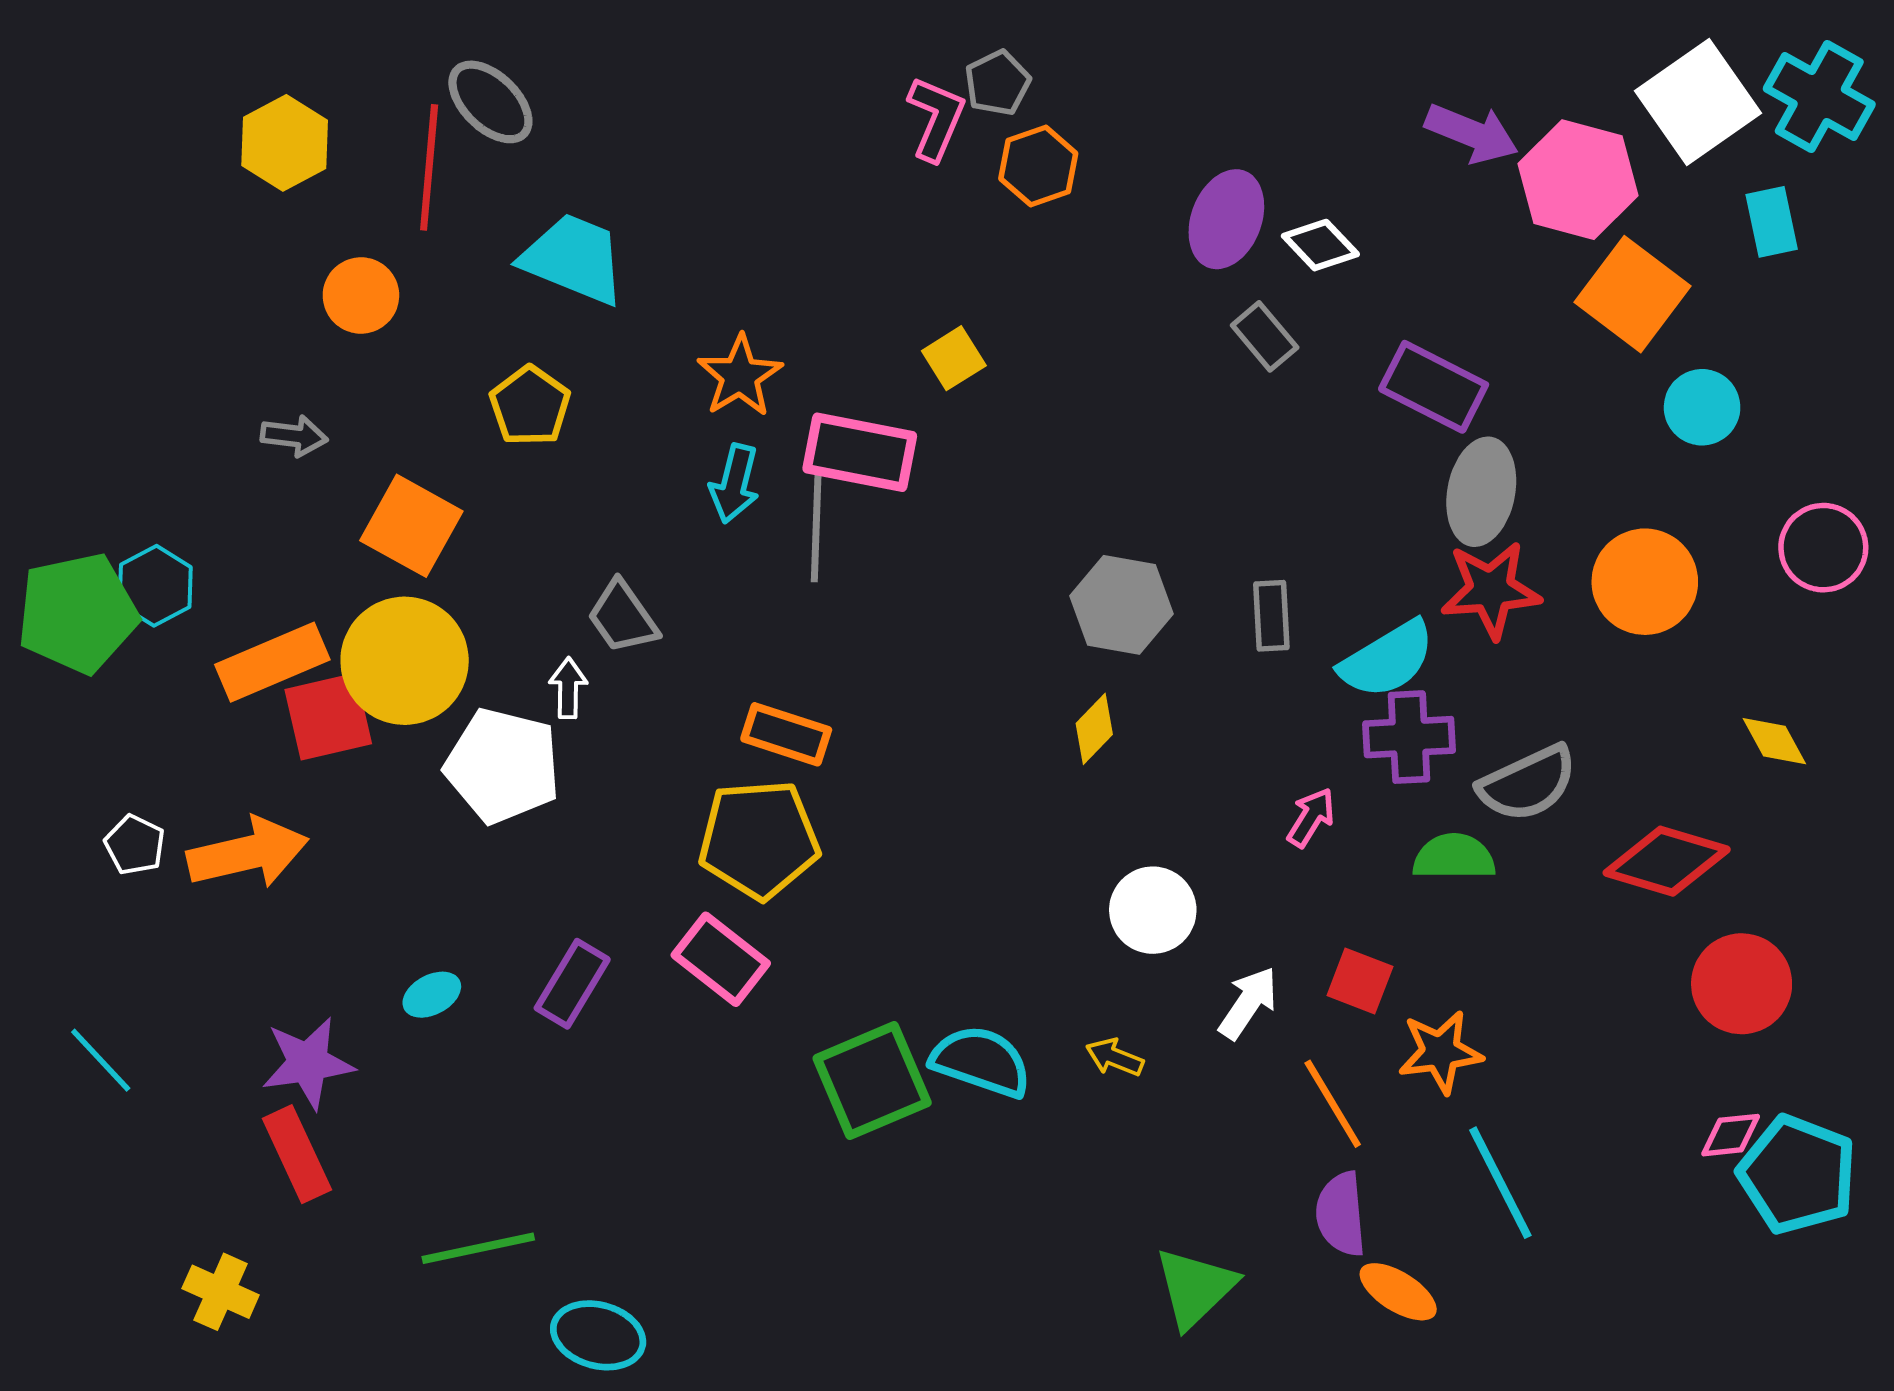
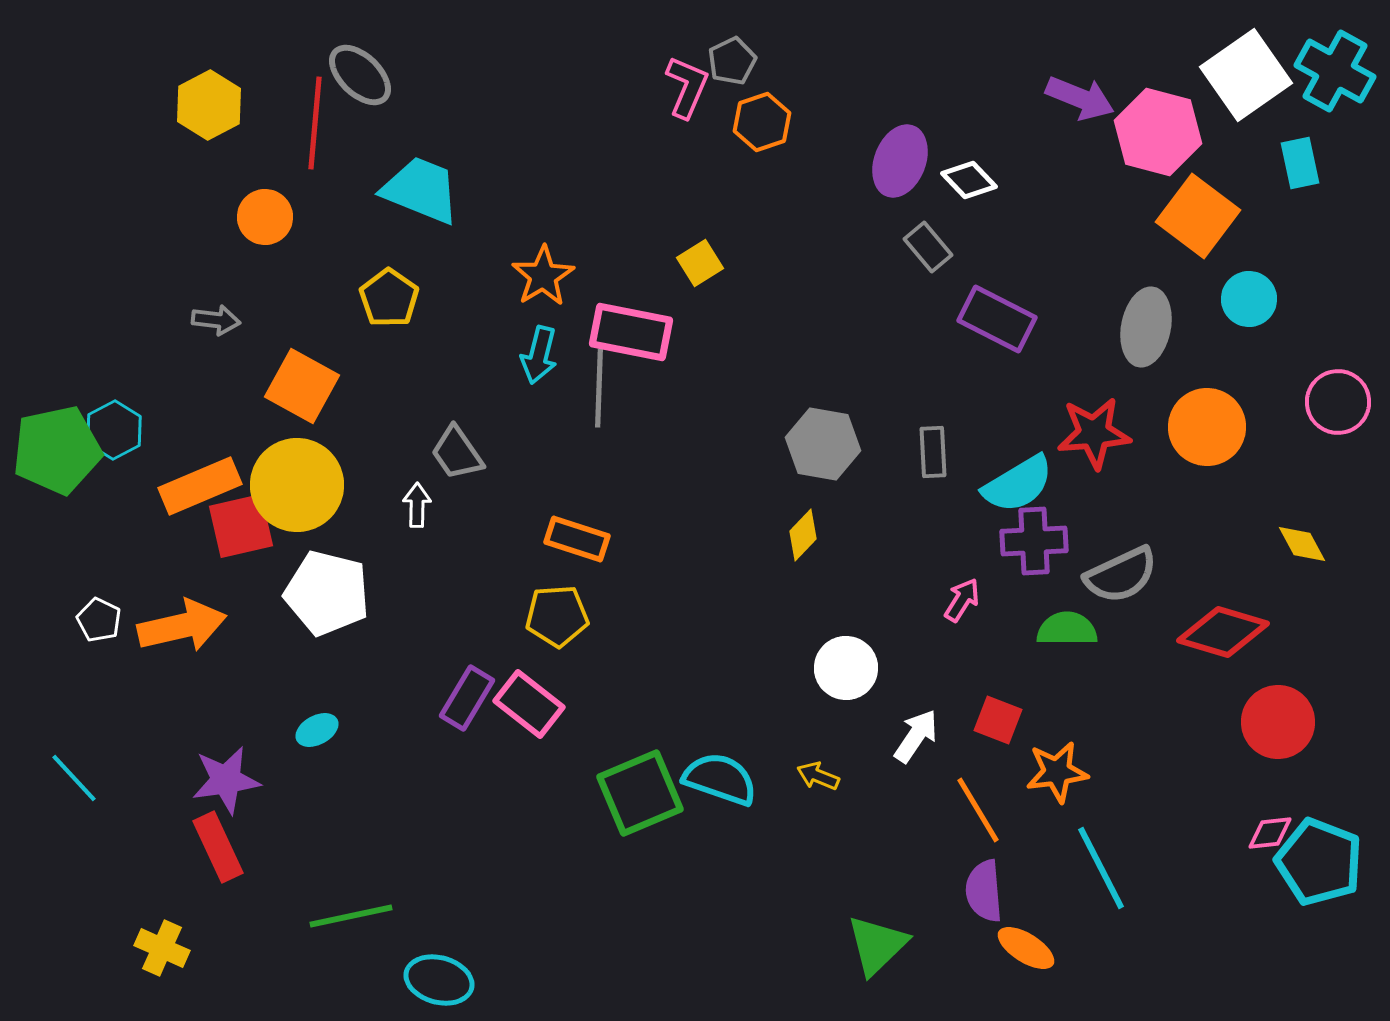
purple rectangle: (1434, 387) -> (997, 319), moved
gray ellipse: (1481, 492) -> (1146, 327), moved
white pentagon: (503, 766) -> (327, 593), moved
yellow pentagon: (759, 839) -> (557, 616), size x0.7
purple rectangle: (572, 984) -> (467, 698), moved

